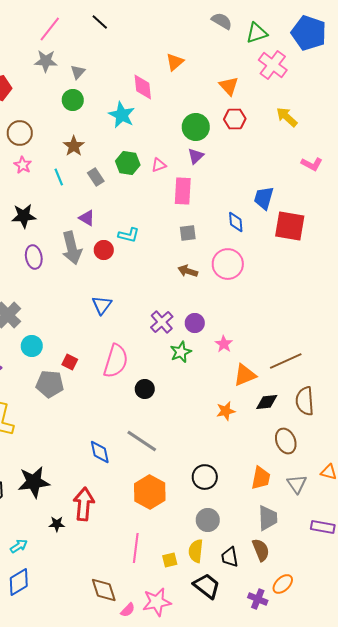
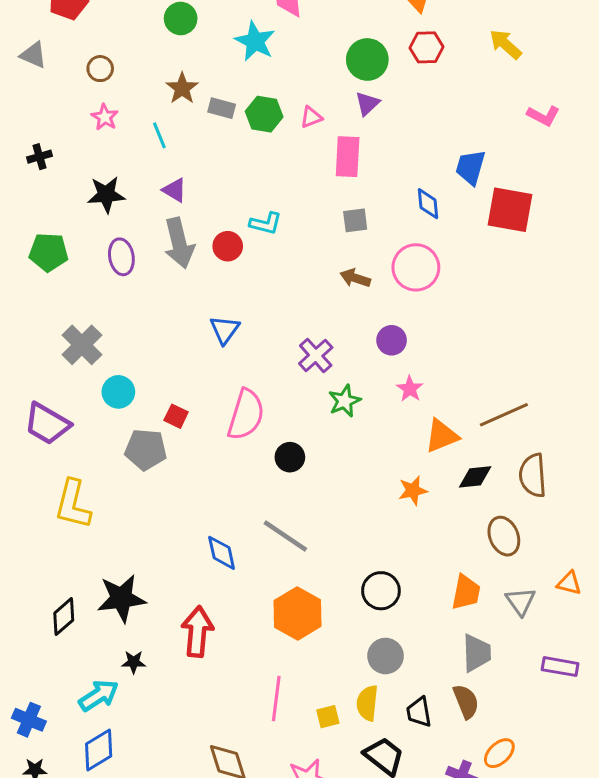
brown circle: (20, 133) -> (100, 69), size x0.7
gray rectangle: (96, 177) -> (222, 108), moved, turned -42
purple triangle: (87, 218) -> (175, 190), moved
purple circle: (195, 323) -> (392, 340), moved
black star: (57, 524) -> (134, 662), moved
cyan arrow: (19, 546) -> (99, 695), size x1.5

